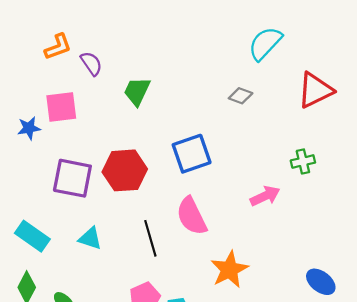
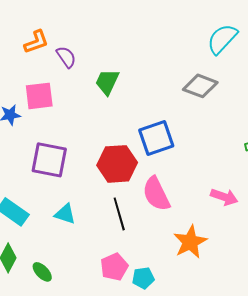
gray diamond: (241, 96) -> (200, 86), size x1.6
red hexagon: (125, 170) -> (117, 164), moved
pink arrow: (265, 196) -> (224, 197), moved, turned 44

